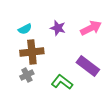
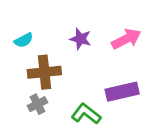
cyan semicircle: (25, 29) -> (24, 40), moved
purple rectangle: (88, 66) -> (122, 92), turned -50

